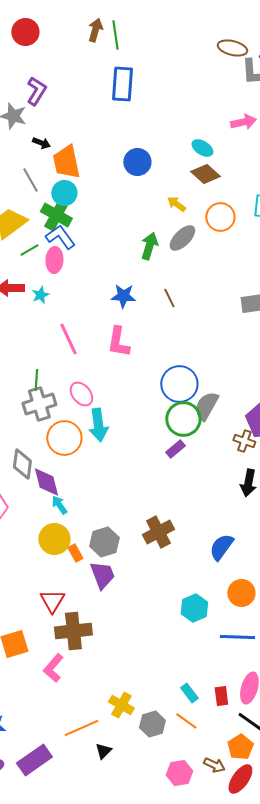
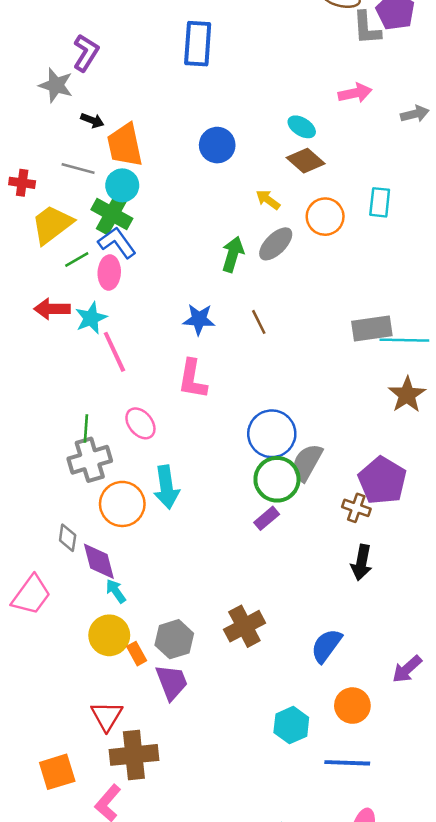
gray line: (30, 180) -> (78, 168), turned -45
cyan star: (40, 295) -> (91, 318), size x1.4
pink line: (68, 339) -> (114, 352), moved
pink ellipse: (81, 394) -> (140, 423), moved
gray diamond: (22, 464) -> (68, 538), size x0.7

